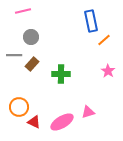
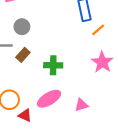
pink star: (108, 71) -> (102, 62), size x1.5
pink ellipse: (62, 122) -> (49, 99), moved

